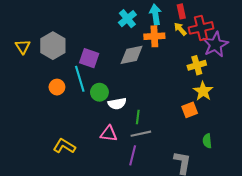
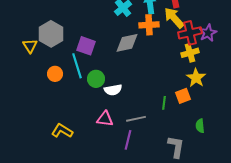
red cross: (201, 28) -> (190, 33), moved
yellow arrow: (180, 29) -> (174, 18), size x1.6
purple star: (215, 45) -> (208, 33), size x0.7
yellow triangle: (23, 47) -> (30, 46), moved
green line: (138, 117) -> (164, 103), moved

